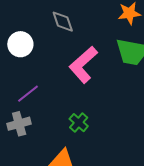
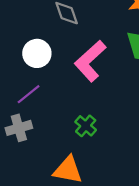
white circle: (20, 44) -> (37, 53), moved

